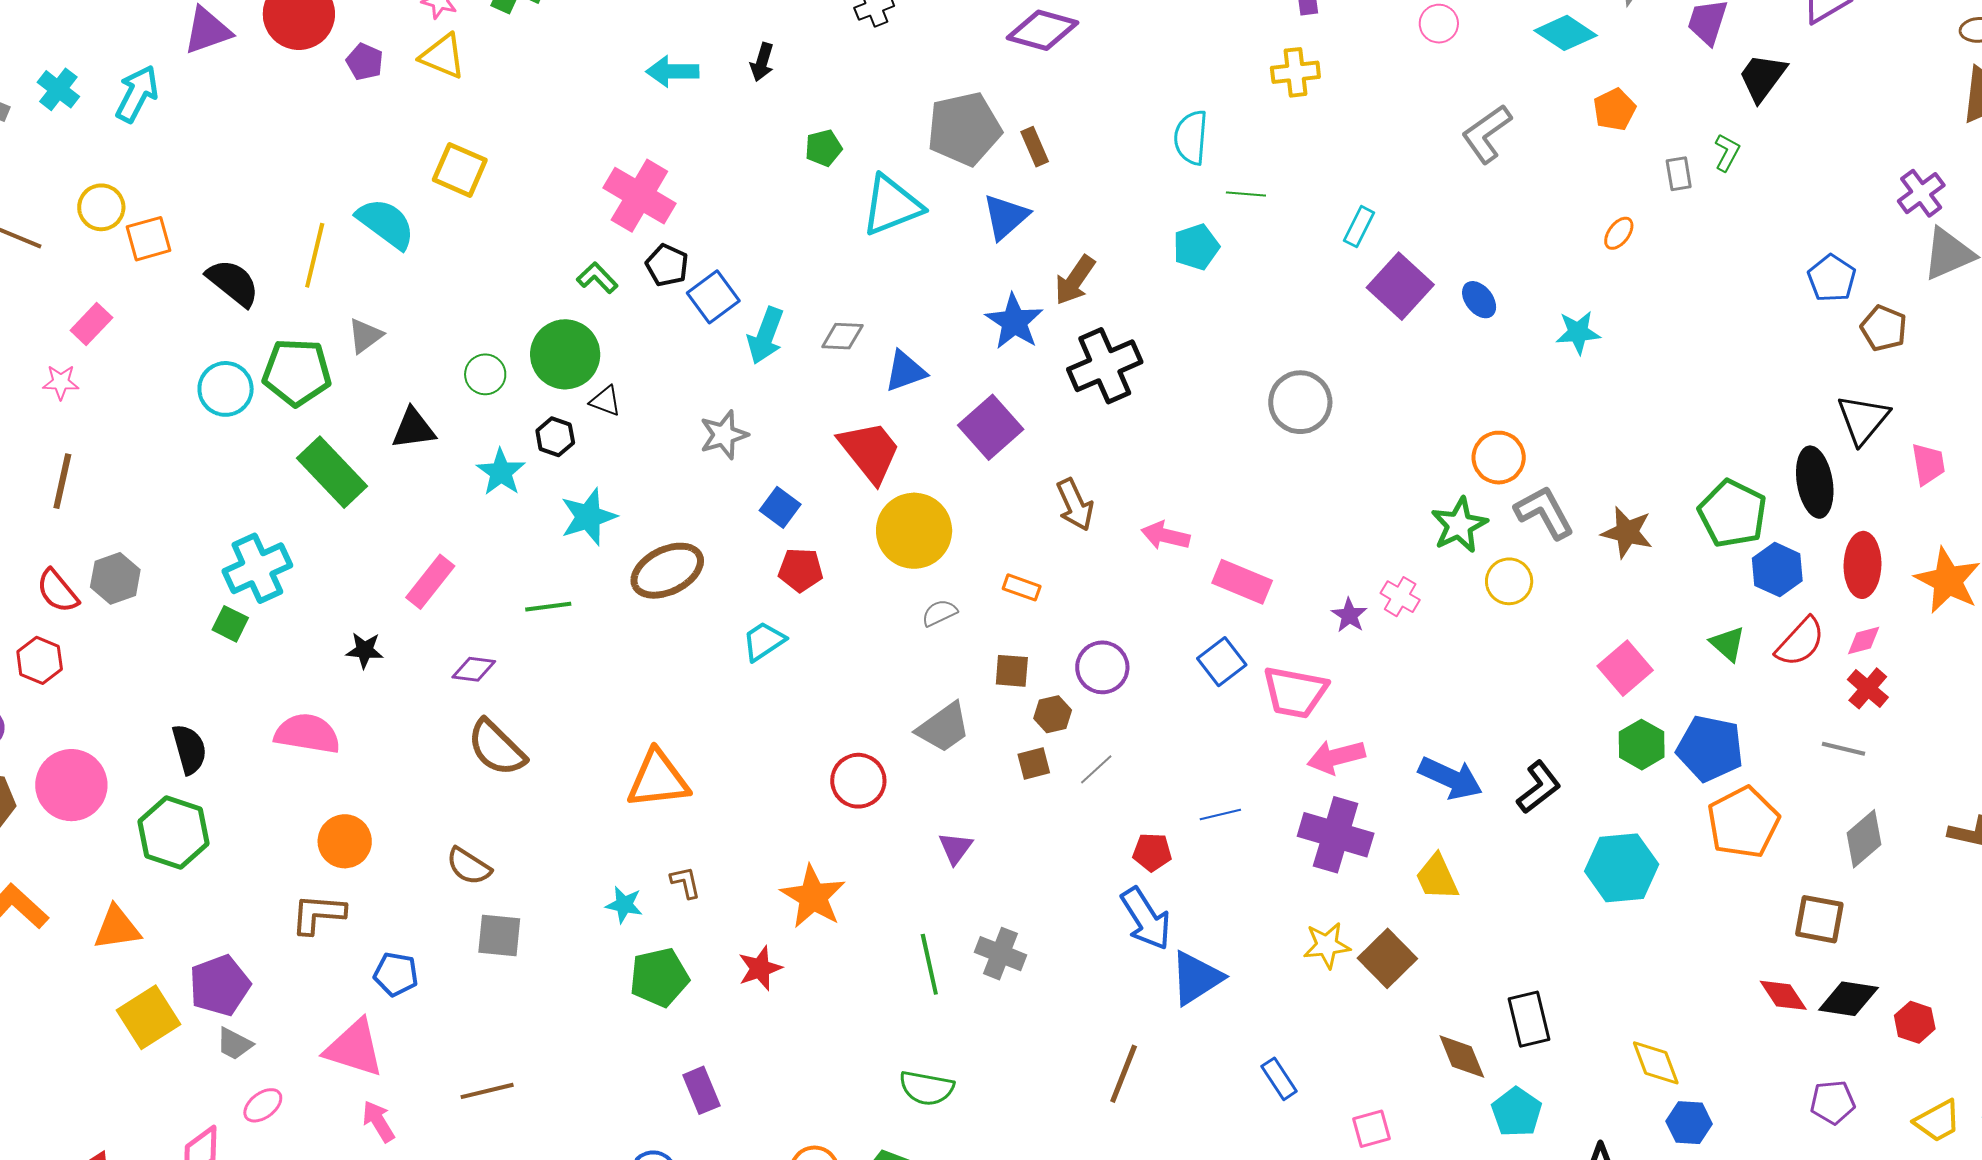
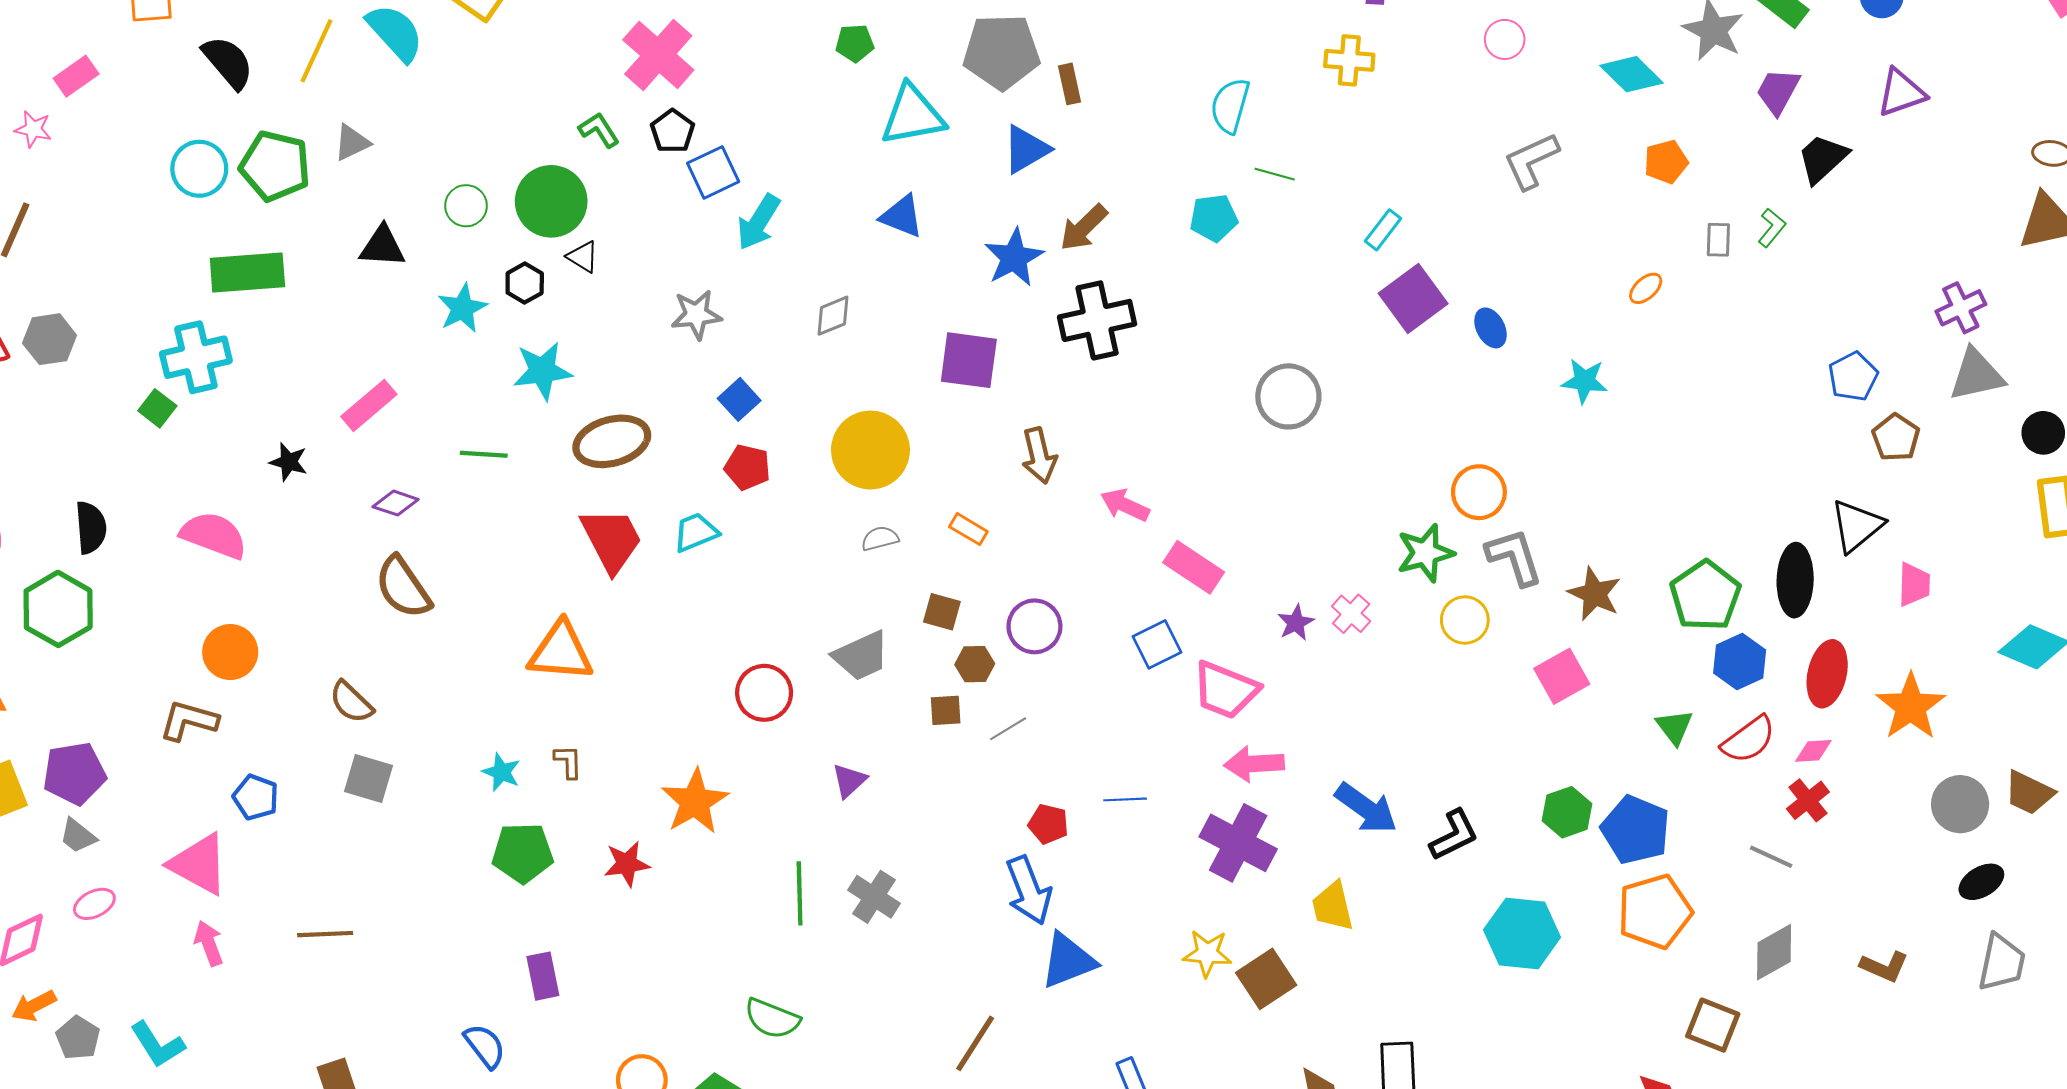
gray diamond: (842, 336) -> (833, 316), moved, turned -36
blue triangle: (905, 371) -> (902, 216), moved, turned 30
purple square: (991, 427) -> (969, 360), turned 38
red trapezoid: (870, 451) -> (611, 540), moved
green rectangle: (332, 472) -> (247, 273), moved, turned -62
pink square: (1625, 668) -> (1562, 676), moved

